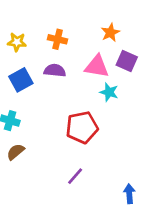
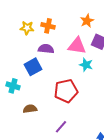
yellow star: (17, 42) -> (27, 28), moved
blue square: (21, 80) -> (33, 67), moved
brown semicircle: (16, 152) -> (30, 109), moved, turned 32

